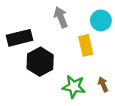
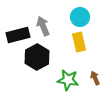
gray arrow: (61, 17) -> (43, 26), moved
cyan circle: (101, 20) -> (80, 17), moved

